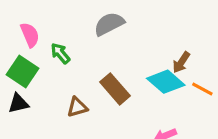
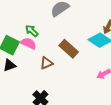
pink semicircle: (30, 35) -> (29, 43), moved, turned -35

